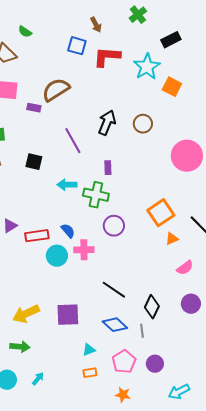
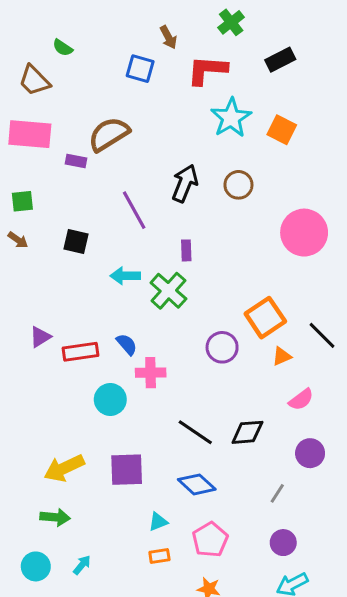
red L-shape: (107, 57) -> (207, 70), moved
cyan star: (147, 67) -> (231, 118), moved
green cross: (96, 195) -> (168, 291), turned 30
purple circle: (114, 226) -> (222, 347), moved
cyan circle: (57, 256) -> (110, 399), moved
black diamond: (152, 307) -> (247, 432), moved, turned 60
gray line: (142, 331) -> (277, 493), moved, turned 40
purple circle: (155, 364) -> (283, 543), moved

